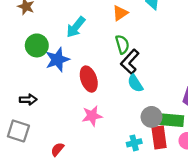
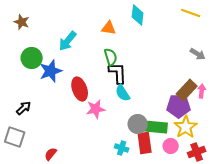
orange triangle: (120, 13) -> (109, 28), turned 42
black L-shape: (130, 62) -> (118, 73), turned 135
black arrow: (28, 100) -> (24, 108), turned -42
pink star: (92, 116) -> (96, 109), moved
cyan cross: (134, 143) -> (122, 148), turned 32

